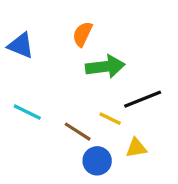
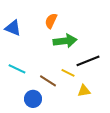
blue circle: (97, 161) -> (33, 99), moved

